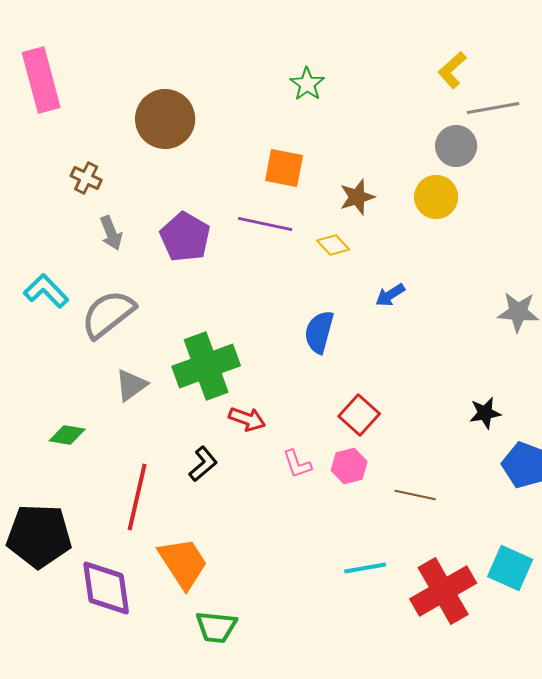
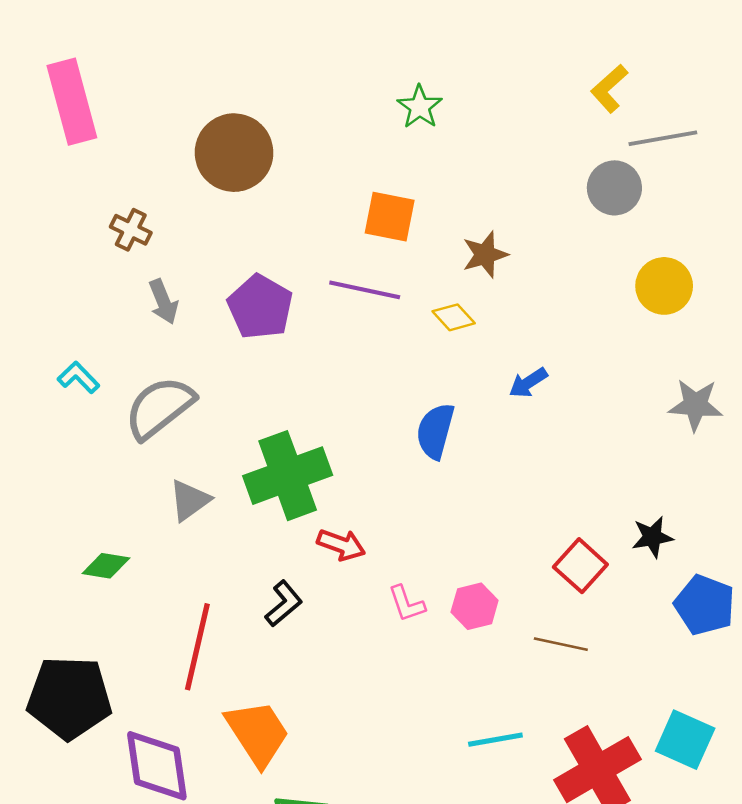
yellow circle: (436, 197) -> (664, 286), moved
cyan L-shape: (46, 291) -> (78, 377), size x0.7
red square: (359, 415) -> (580, 566), moved

